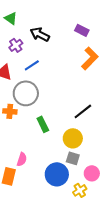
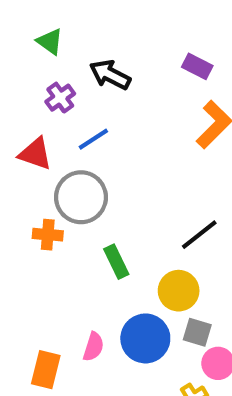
gray square: (73, 158) -> (197, 332), moved
pink semicircle: (22, 159) -> (93, 347), moved
blue circle: (57, 174) -> (145, 338), moved

